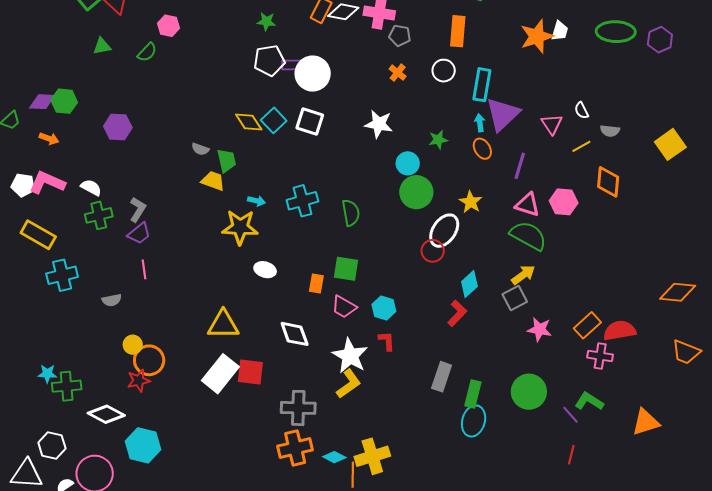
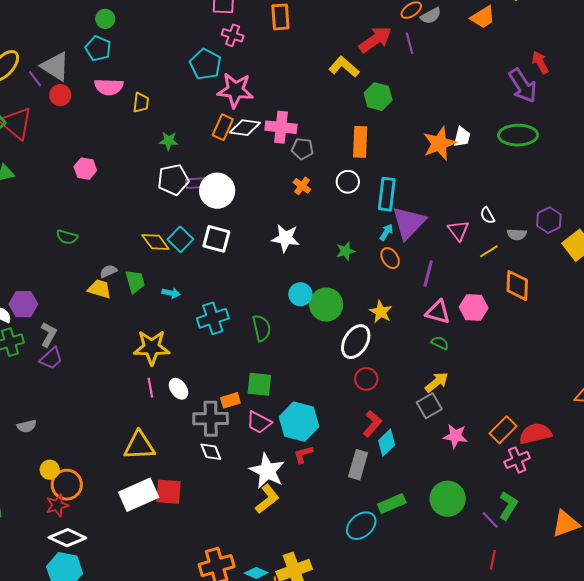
pink hexagon: (168, 26) -> (85, 169), moved
purple hexagon: (660, 40) -> (549, 220), moved
green semicircle: (147, 52) -> (67, 237), moved, turned 65
cyan arrow: (480, 123) -> (386, 232), turned 42
purple hexagon: (118, 127) -> (23, 304), moved
gray semicircle: (200, 149) -> (108, 271), turned 138
cyan circle: (408, 163) -> (300, 294), moved
yellow trapezoid: (213, 181) -> (100, 289), moved
cyan arrow: (256, 201) -> (171, 293), moved
green semicircle: (528, 236) -> (440, 343), size x0.5
red circle: (433, 251) -> (366, 379), moved
pink line: (144, 269) -> (150, 388), moved
white ellipse: (265, 270) -> (179, 389), turned 40
orange rectangle: (316, 283) -> (230, 400), turned 66
cyan diamond: (469, 284) -> (387, 443), moved
cyan hexagon: (384, 308) -> (299, 422), size x1.6
white diamond: (295, 334) -> (211, 452), size x0.7
red L-shape: (387, 341) -> (303, 454), turned -100
pink cross: (600, 356) -> (517, 460), turned -30
white rectangle: (220, 374) -> (139, 495), turned 30
gray rectangle: (442, 377) -> (358, 465), moved
green rectangle: (473, 394) -> (392, 504), turned 56
green L-shape: (589, 401) -> (508, 506), turned 92
gray cross: (298, 408) -> (211, 419), moved
white diamond: (106, 414) -> (67, 538), moved
cyan ellipse: (474, 421) -> (361, 526), moved, turned 36

